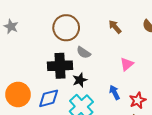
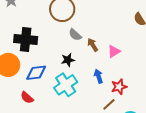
brown arrow: (115, 27) -> (93, 45), moved
black cross: (60, 66) -> (26, 40), moved

